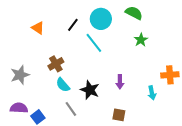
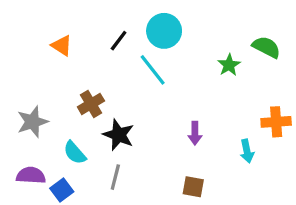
green semicircle: (134, 13) -> (266, 47), moved
cyan semicircle: (63, 85) -> (75, 153), moved
black star: (90, 90) -> (119, 135), moved
gray line: (71, 109) -> (115, 177), turned 49

